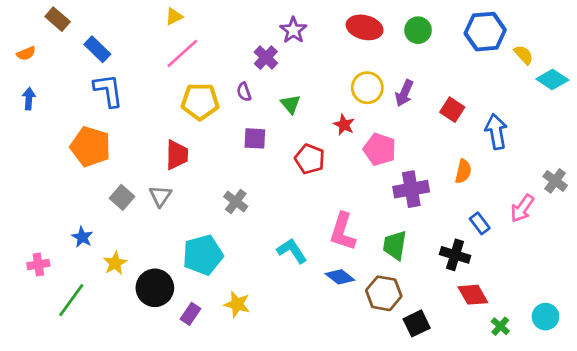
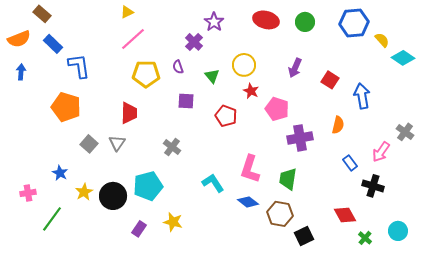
blue rectangle: (97, 49) -> (53, 44), moved
orange semicircle: (26, 53) -> (19, 39), size x1.6
yellow circle: (367, 88) -> (244, 65), moved
black cross: (455, 255) -> (373, 186), moved
black circle: (155, 288) -> (113, 196), moved

